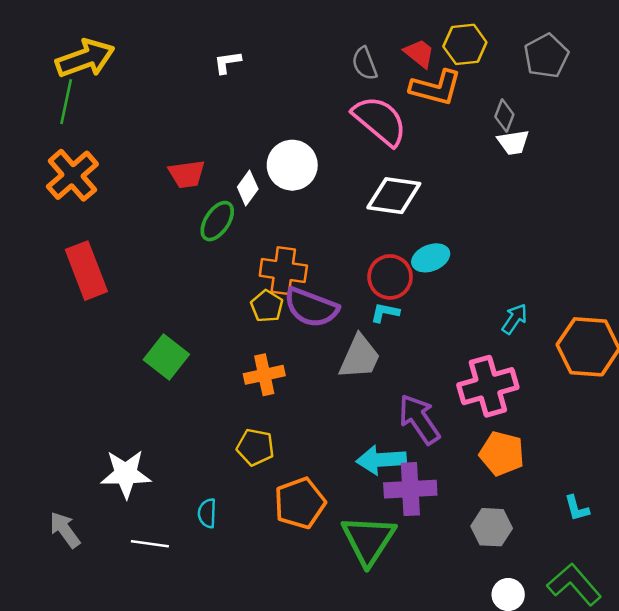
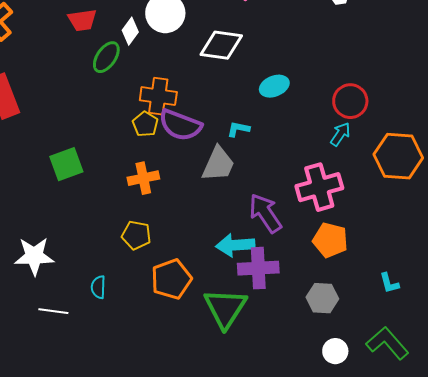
white diamond: (394, 196) -> (221, 45), moved
red circle: (390, 277) -> (350, 101), moved
green square: (166, 357) -> (66, 164), turned 32

